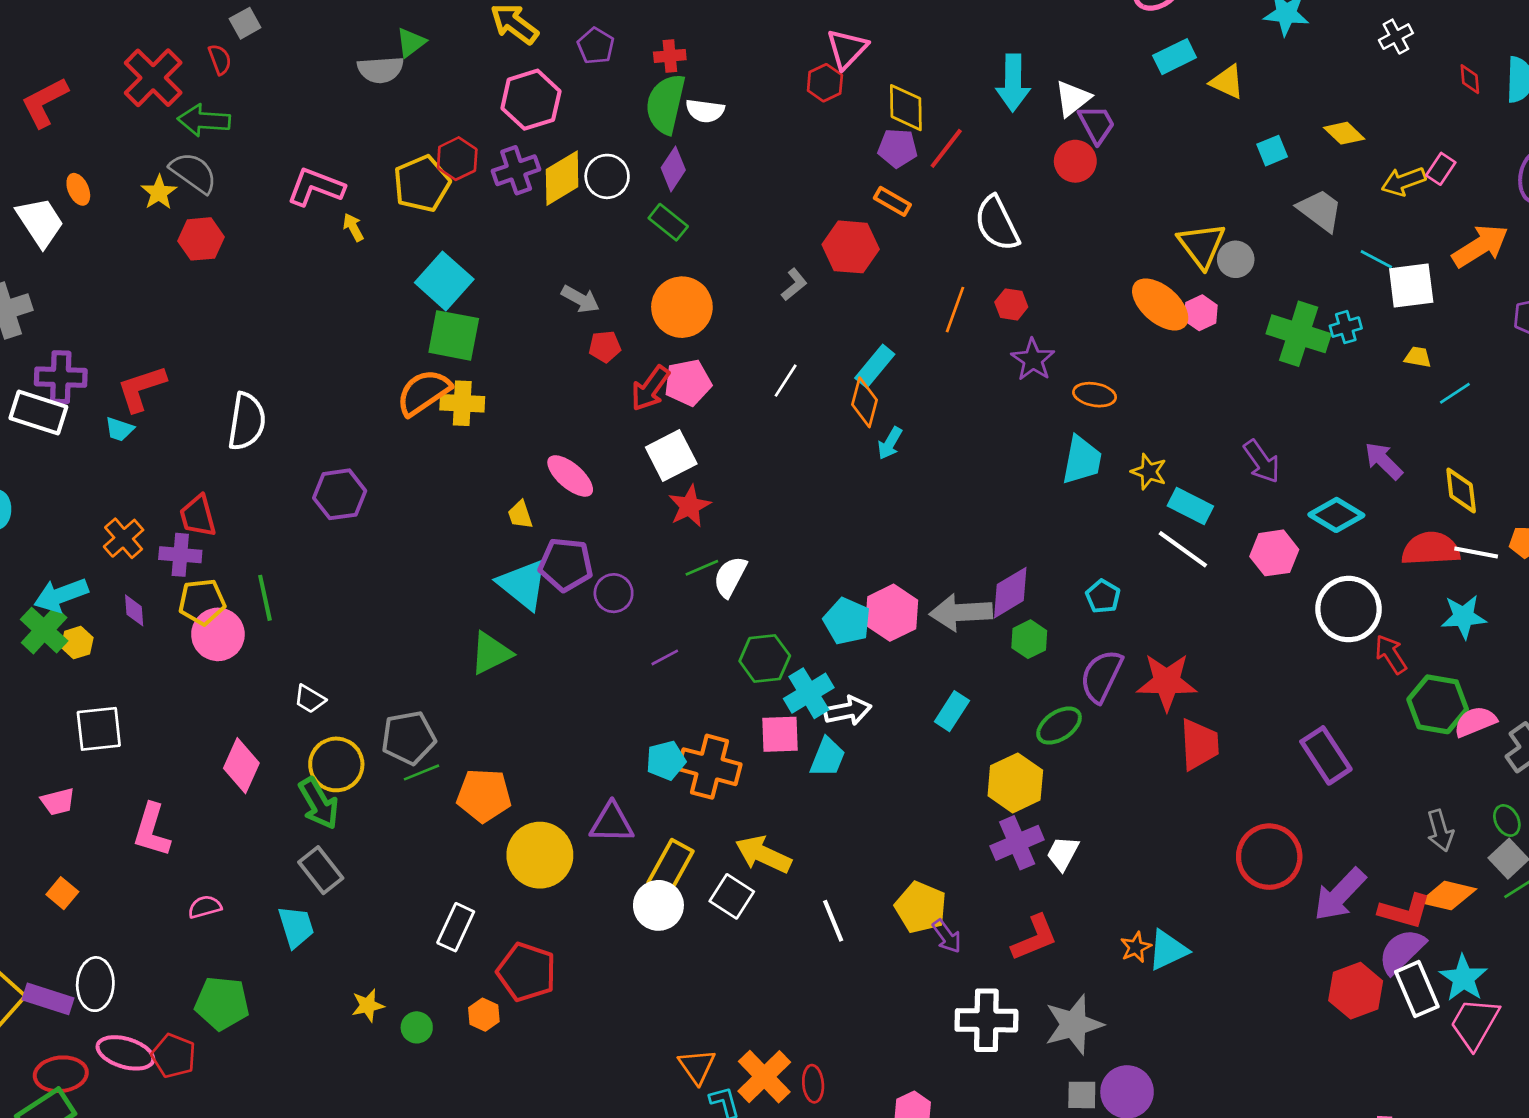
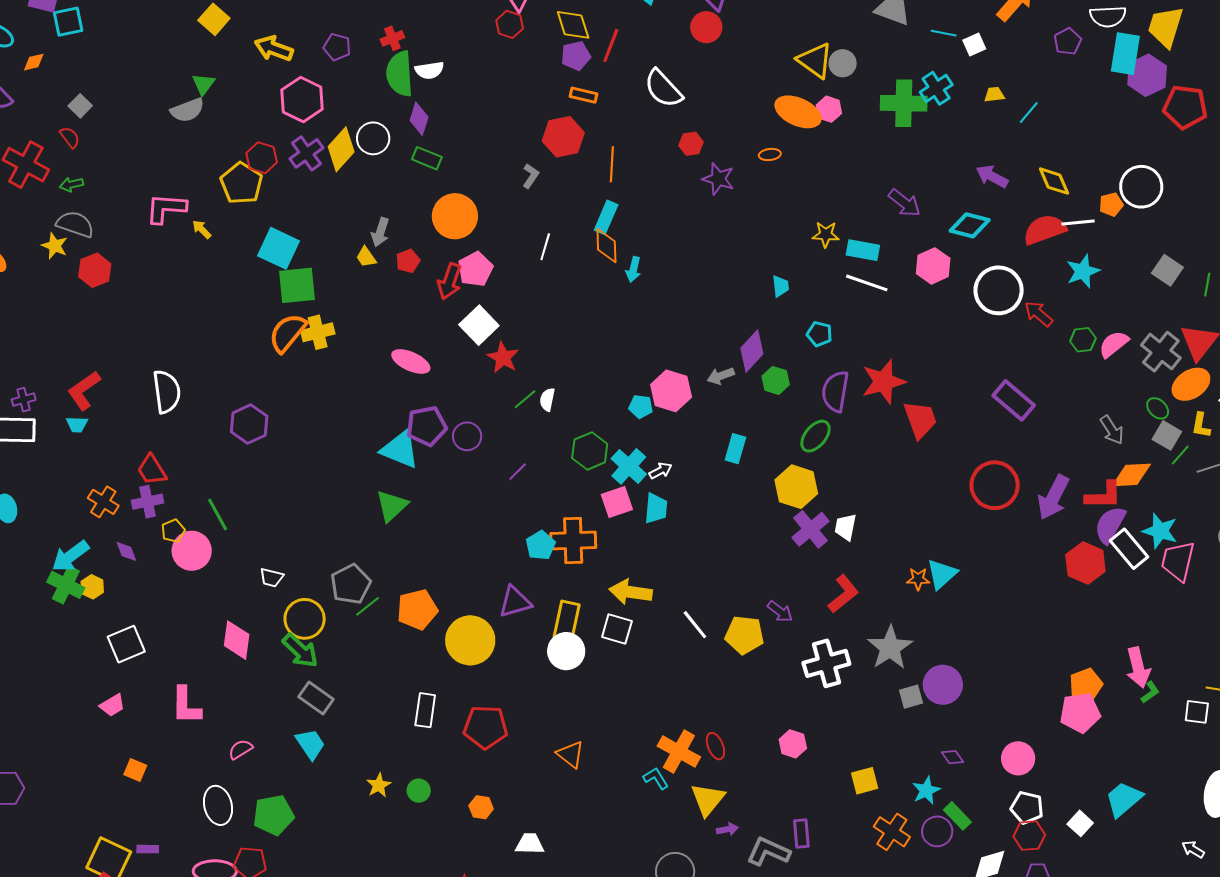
green arrow: (204, 120) -> (71, 184), size x0.6
white square: (1411, 286) -> (974, 45), size x0.6
gray arrow: (580, 299) -> (380, 232), turned 96
orange line: (955, 310) -> (612, 164), moved
cyan cross: (1346, 327) -> (936, 88), size x1.4
purple cross: (61, 377) -> (24, 400), size x0.6
orange ellipse: (1095, 395) -> (770, 154), moved, size x0.7
cyan trapezoid: (1082, 460) -> (780, 286), moved, size x0.6
yellow trapezoid: (520, 515) -> (366, 257), moved
white semicircle: (730, 577) -> (547, 400), size x0.7
yellow pentagon: (202, 602) -> (173, 531), size x0.7
gray arrow: (961, 612) -> (721, 376), size x0.6
cyan pentagon: (847, 621) -> (641, 407), size x0.7
green hexagon: (1438, 704) -> (1083, 340), size x0.6
white arrow: (848, 711) -> (660, 471), size x0.7
yellow pentagon: (921, 907) -> (745, 635), moved
orange star: (1136, 947) -> (918, 579), turned -30
white ellipse: (95, 984) -> (218, 805), moved
purple rectangle: (48, 999) -> (148, 849), size x0.6
orange hexagon: (484, 1015) -> (481, 807), moved
orange triangle: (697, 1066) -> (570, 754), moved

